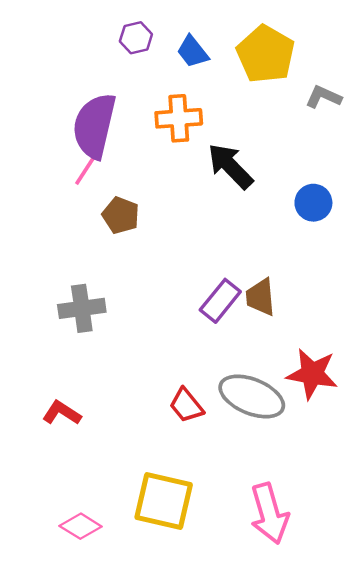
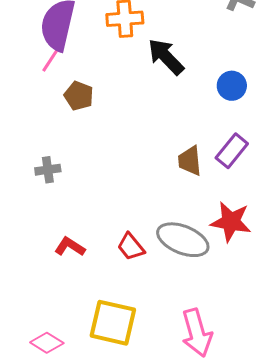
purple rectangle: (220, 301) -> (232, 151), moved
gray cross: (82, 308) -> (48, 170), size x0.7
red L-shape: (62, 413) -> (70, 247), moved

